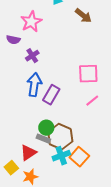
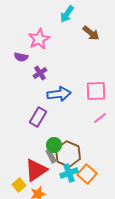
blue arrow: (34, 85) -> (59, 94), moved, turned 75
purple rectangle: (51, 95) -> (38, 117), moved
gray rectangle: (43, 139) -> (51, 156), turned 40
red triangle: (28, 153) -> (36, 170), size x1.4

